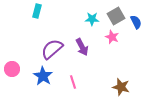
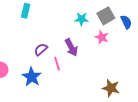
purple semicircle: (52, 49) -> (41, 49), size x0.6
pink line: (73, 82) -> (57, 64), moved

